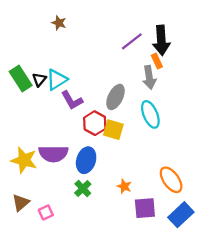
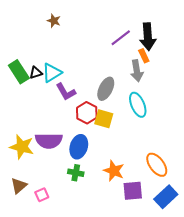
black triangle: (39, 80) -> (36, 73), turned 32
orange star: (124, 186) -> (114, 171), size x1.5
green cross: (83, 189) -> (76, 173), turned -35

